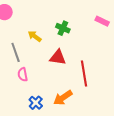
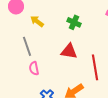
yellow arrow: (35, 36) -> (37, 21), moved

